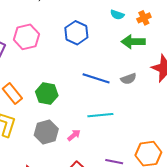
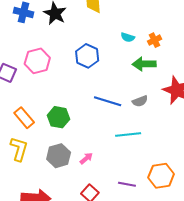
cyan line: (100, 115) -> (128, 134), moved

